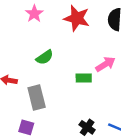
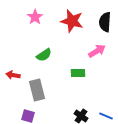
pink arrow: (105, 64) -> (97, 51), moved

